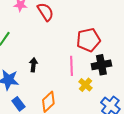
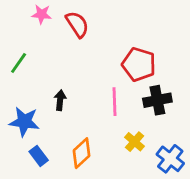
red pentagon: (88, 40) -> (139, 64), turned 30
yellow cross: (85, 85) -> (135, 142), moved

